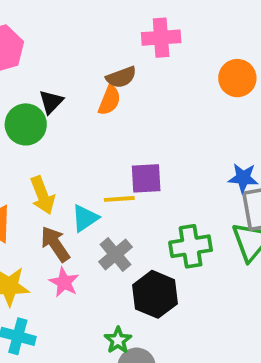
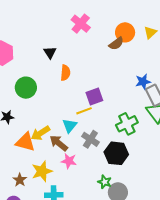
pink cross: (161, 38) -> (81, 24), turned -30
brown semicircle: (121, 77) -> (116, 44), moved
orange semicircle: (109, 100) -> (65, 73), moved
black triangle: (51, 102) -> (50, 52), moved
yellow arrow: (42, 195) -> (40, 133), moved, turned 96

